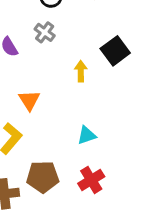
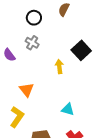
cyan triangle: (87, 135) -> (68, 109), turned 40

